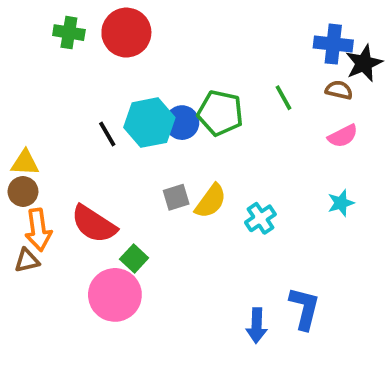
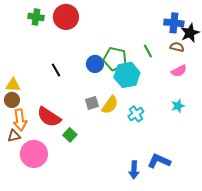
cyan hexagon: (149, 123) -> (127, 75), moved
pink circle: (115, 295) -> (34, 154), moved
blue L-shape: (304, 308) -> (159, 161), turned -80

